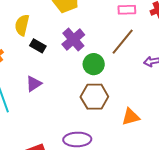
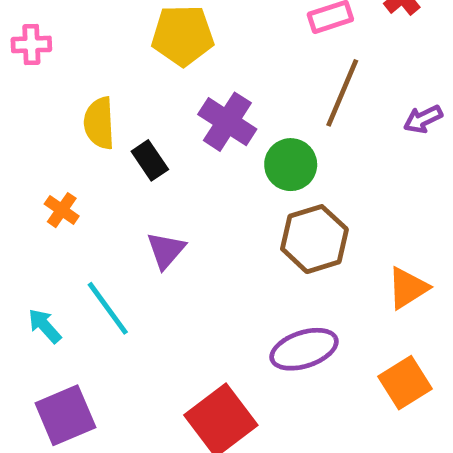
black rectangle: (38, 46) -> (150, 160), turned 42
orange triangle: (131, 117) -> (408, 288), moved

